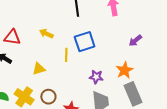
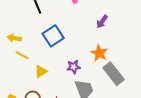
yellow line: (66, 55) -> (22, 55), moved, turned -48
yellow triangle: (39, 69) -> (41, 71), moved

